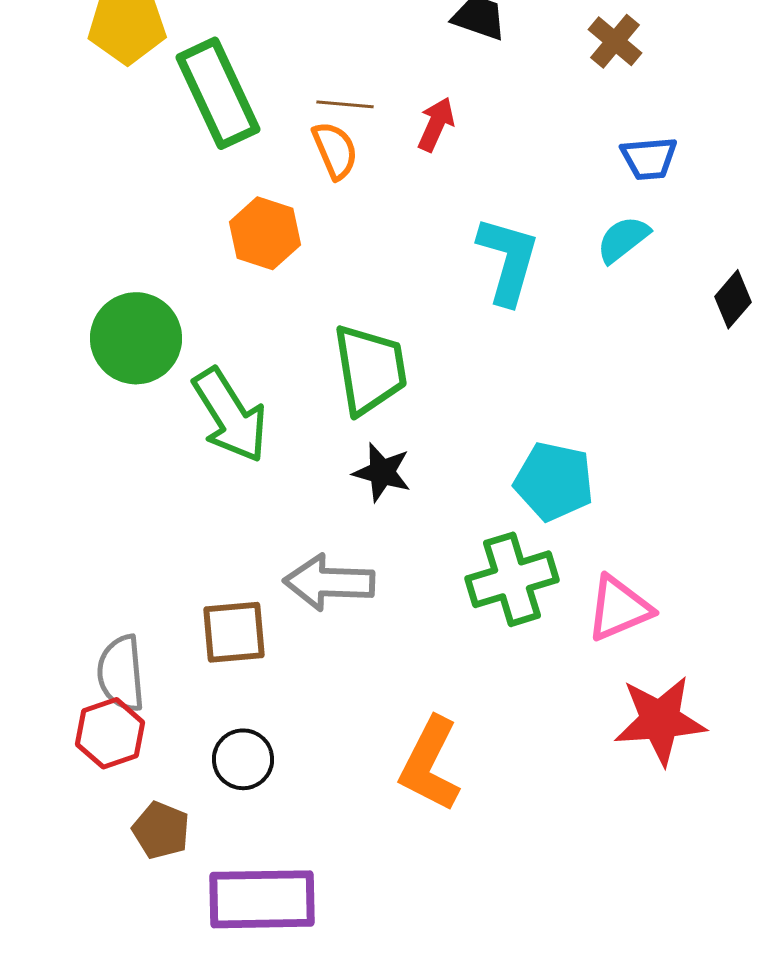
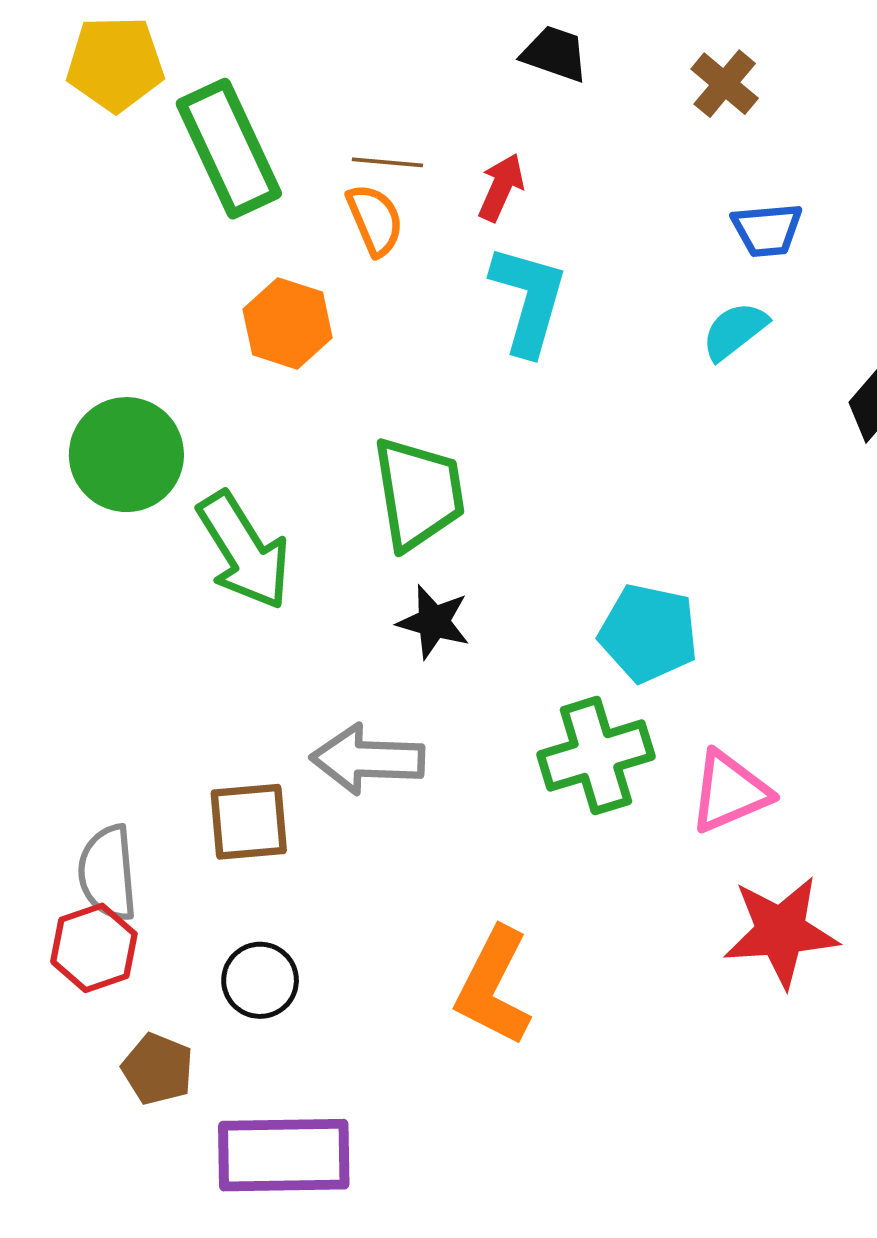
cyan L-shape: (508, 260) -> (529, 300), moved

